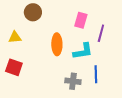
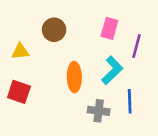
brown circle: (33, 12) -> (54, 30), moved
orange ellipse: (57, 44) -> (74, 77), moved
cyan L-shape: (83, 51) -> (112, 70), turned -35

